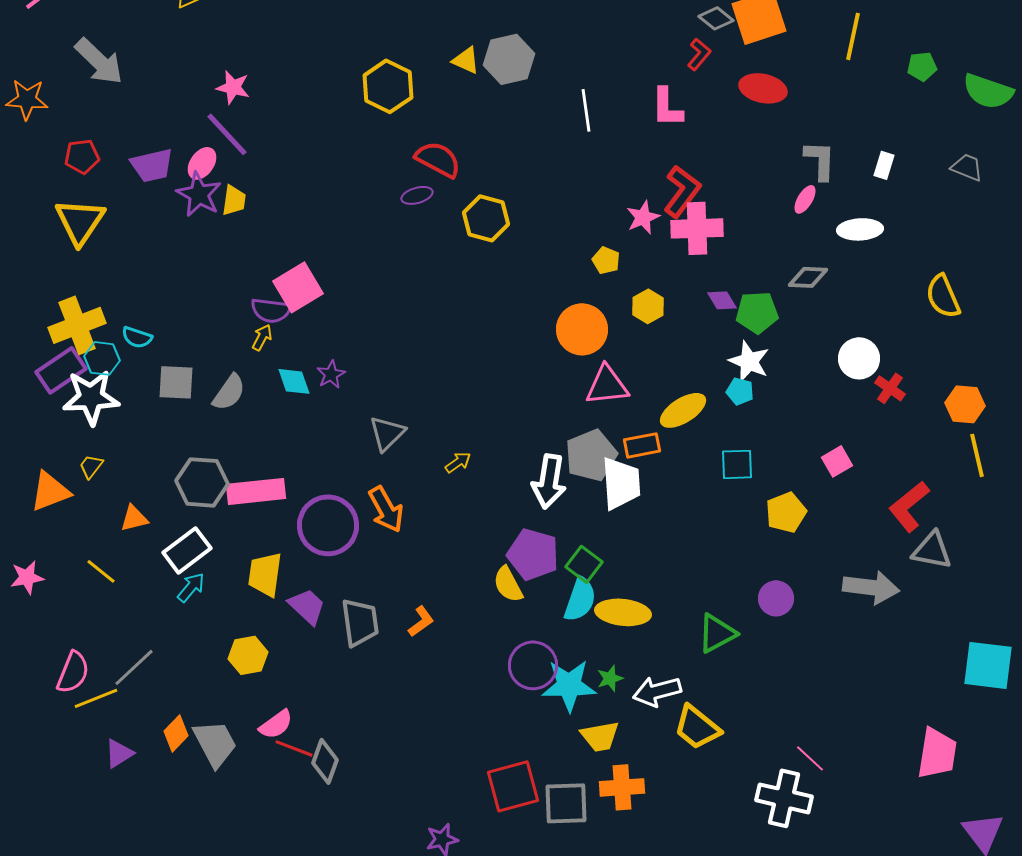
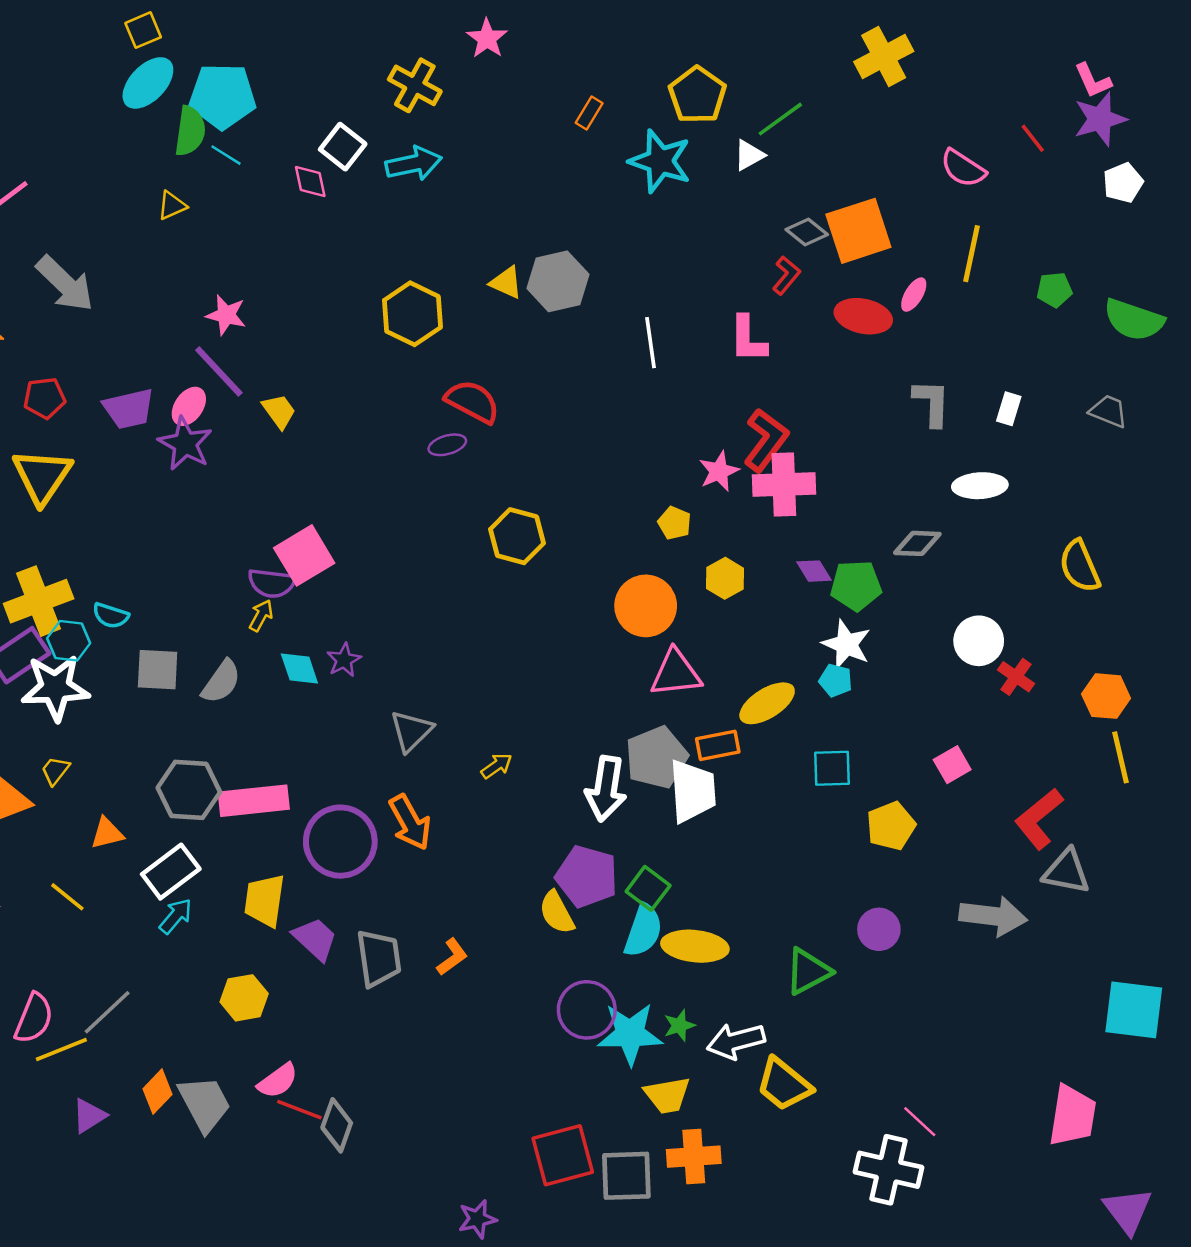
pink ellipse: (805, 199) -> (914, 295), moved
yellow trapezoid: (234, 200) -> (279, 411), moved, turned -44
yellow hexagon: (486, 218) -> (517, 536), moved

